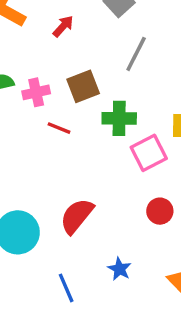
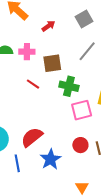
pink cross: (36, 92) -> (27, 52), moved
blue star: (120, 269) -> (51, 159), moved, size x1.5
blue line: (66, 288) -> (17, 163), moved

